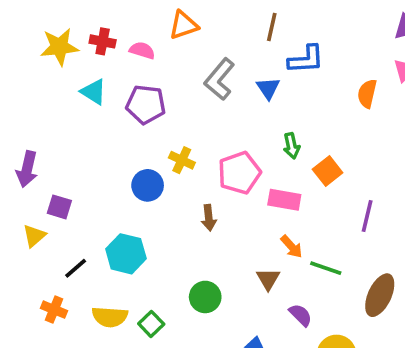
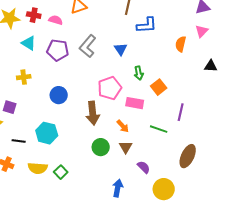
gray L-shape: (220, 79) -> (88, 46), moved
blue triangle: (268, 88) -> (121, 49), moved
yellow cross: (182, 160) -> (24, 77), moved, turned -32
brown arrow: (209, 218) -> (93, 113), size x1.6
orange arrow: (292, 247) -> (123, 126), moved
black line: (76, 268) -> (19, 141), turned 48
green line: (326, 268) -> (159, 129), moved
green circle: (205, 297) -> (101, 147), moved

